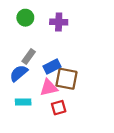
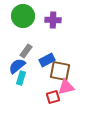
green circle: (25, 18) -> (23, 16), size x1.5
pink triangle: (49, 88) -> (66, 87), moved
cyan rectangle: (23, 102) -> (21, 78), moved, turned -72

